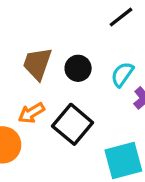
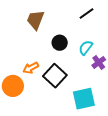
brown trapezoid: (37, 64) -> (35, 20), moved

